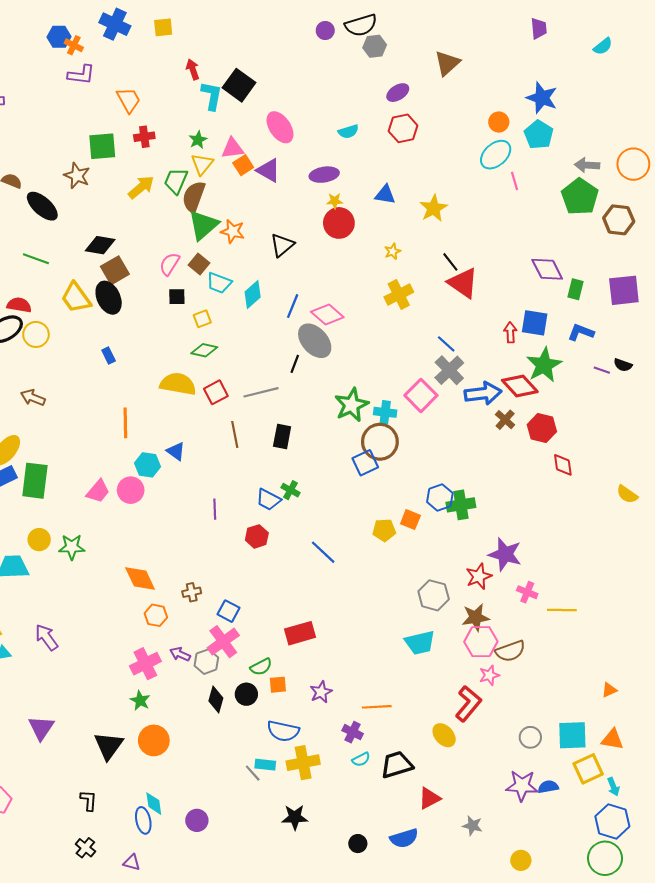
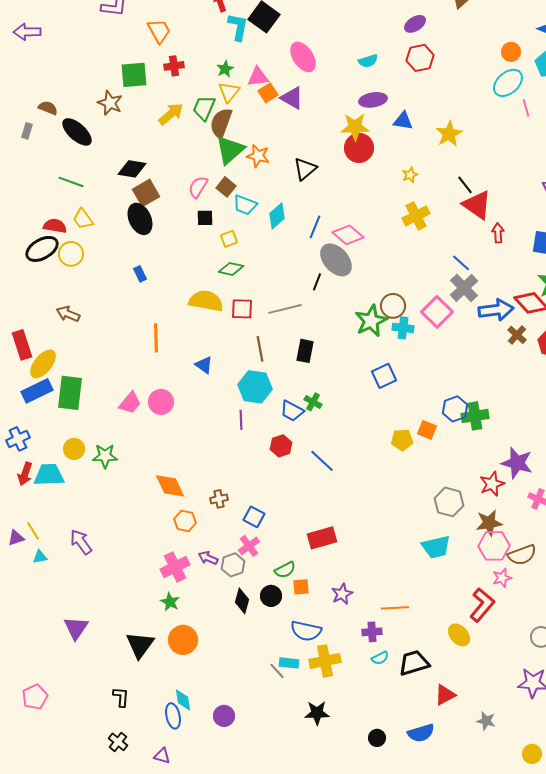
purple ellipse: (324, 175) -> (373, 100), moved
yellow star: (335, 201) -> (355, 127), size x1.8
yellow trapezoid: (76, 298) -> (83, 219), moved, size x0.7
red arrow: (510, 332) -> (498, 233), moved
red square: (216, 392) -> (242, 309), turned 30
brown circle: (380, 442) -> (393, 306), moved, size x0.7
cyan hexagon: (147, 465) -> (255, 387), moved, size x1.4
blue line: (323, 552) -> (322, 461), moved
pink cross: (223, 642) -> (249, 546), size x0.7
purple cross: (353, 732) -> (372, 632), turned -30

